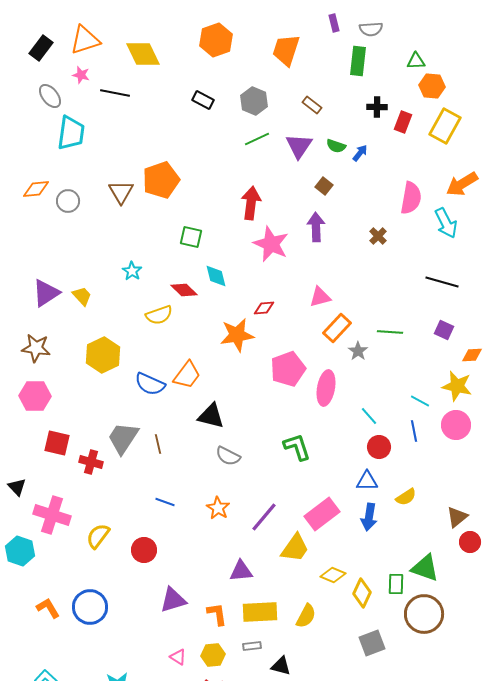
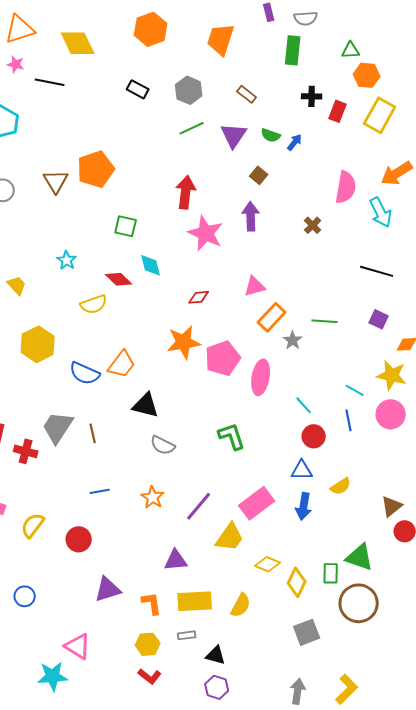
orange star: (237, 335) -> (184, 342), moved
blue line: (165, 502) -> (100, 491), turned -30
blue circle: (90, 607) -> (25, 596), size x0.6
pink triangle: (178, 657) -> (78, 646), moved, size x1.6

